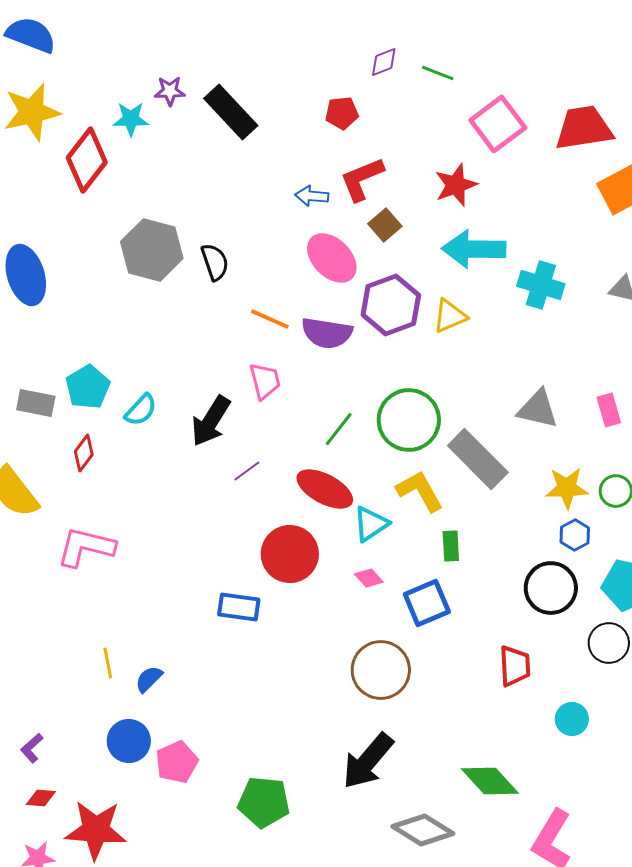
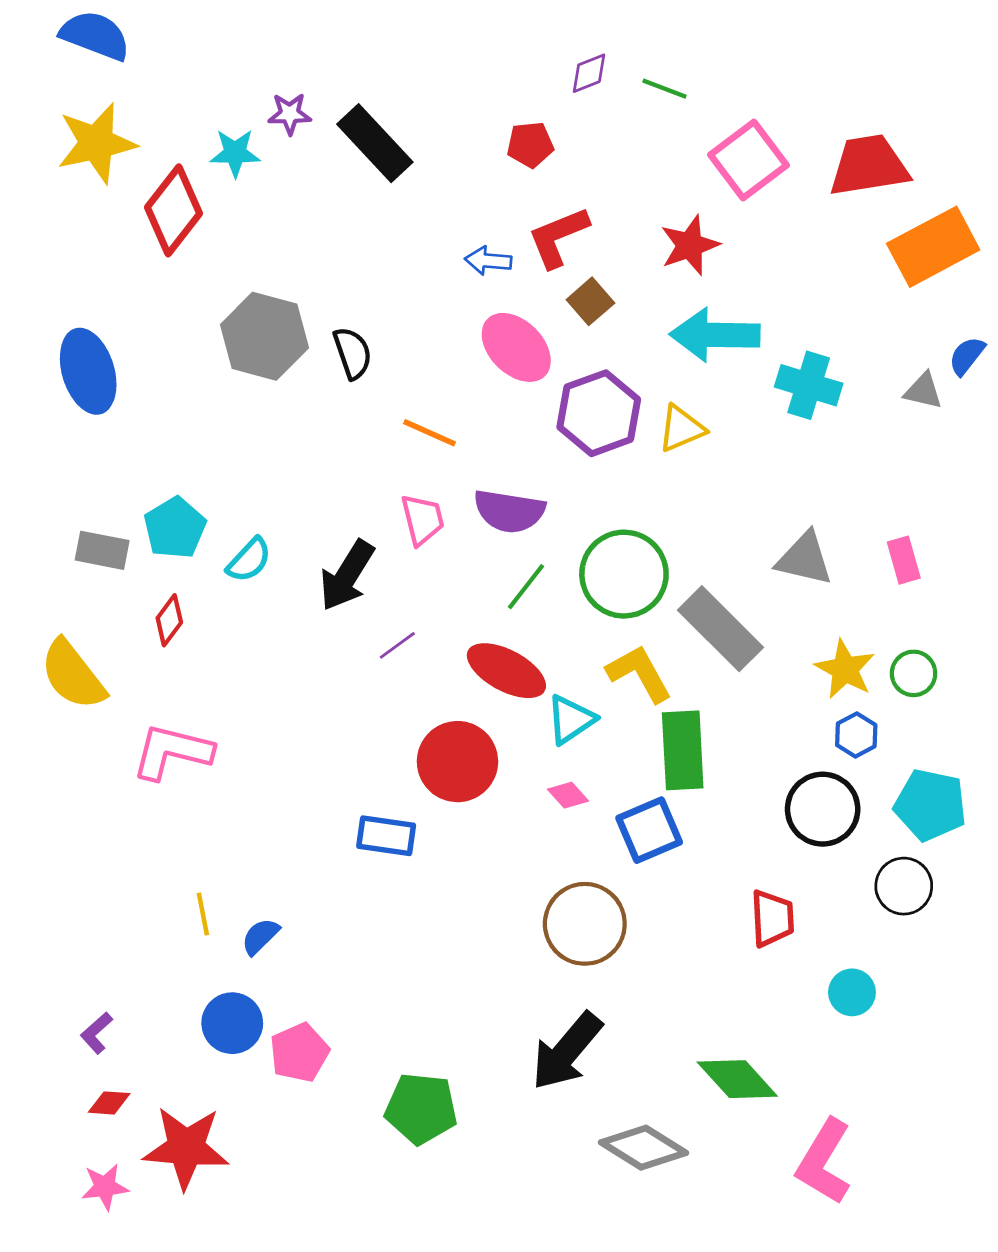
purple semicircle: (327, 333) -> (509, 511), moved
yellow star: (567, 488) -> (845, 669), turned 30
green rectangle: (451, 546) -> (683, 750), size x1.8

